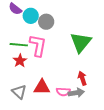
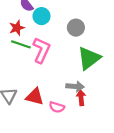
gray circle: (46, 22) -> (76, 28), moved
red star: (20, 61) -> (17, 28), moved
gray arrow: (76, 93) -> (75, 86), moved

